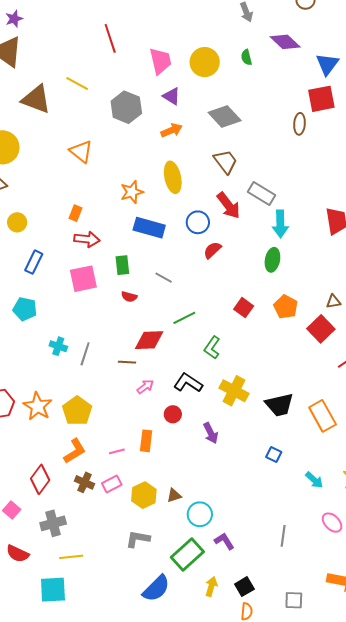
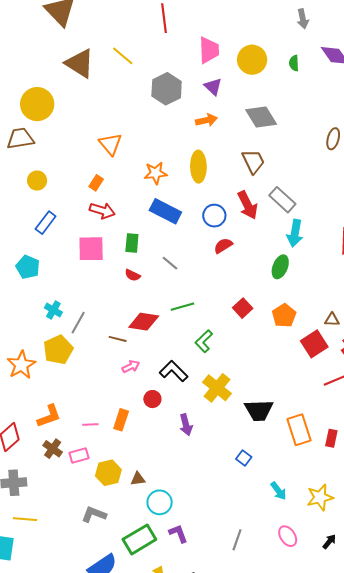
orange triangle: (81, 151) -> (110, 144), moved
yellow pentagon: (77, 411) -> (58, 350), moved

